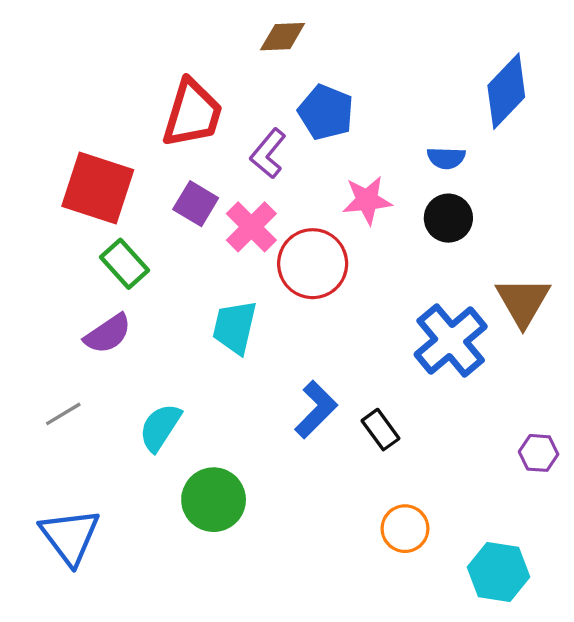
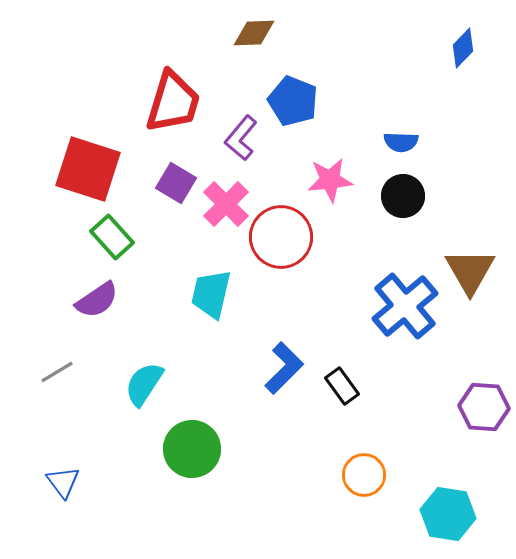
blue diamond: (506, 91) -> (463, 48), moved, size x0.6
purple hexagon: (539, 453) -> (484, 407), size x1.4
blue triangle: (70, 536) -> (63, 482), size x0.6

